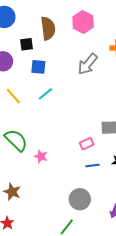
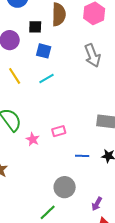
gray arrow: (88, 64) -> (92, 55), turned -70
pink rectangle: (87, 144) -> (59, 131), moved

